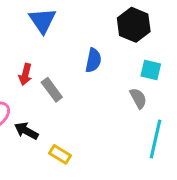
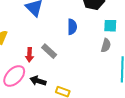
red arrow: (25, 74) -> (29, 55), moved
gray semicircle: (138, 98) -> (106, 45), turned 56

